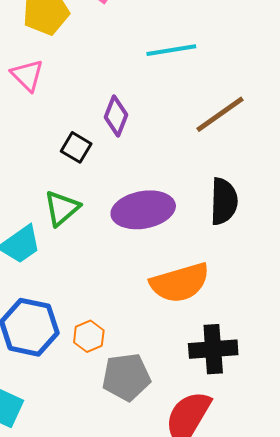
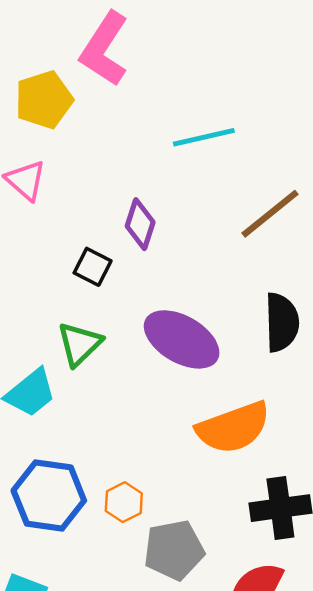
purple ellipse: (143, 210) -> (182, 339), turned 44

